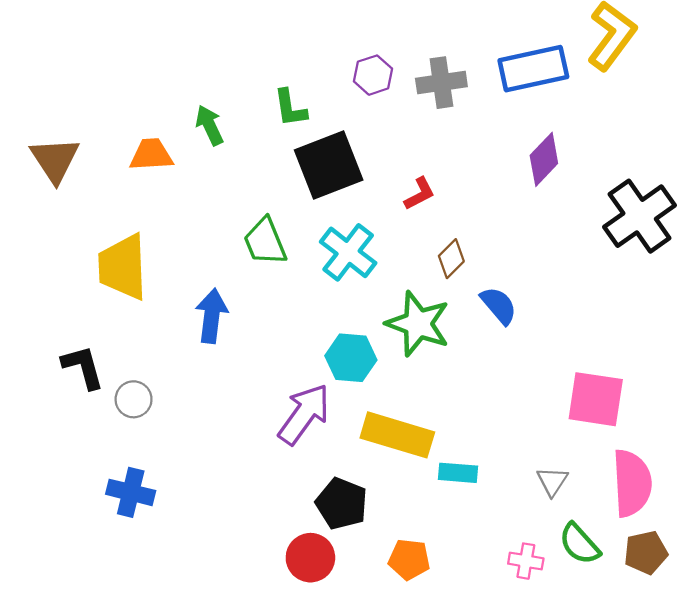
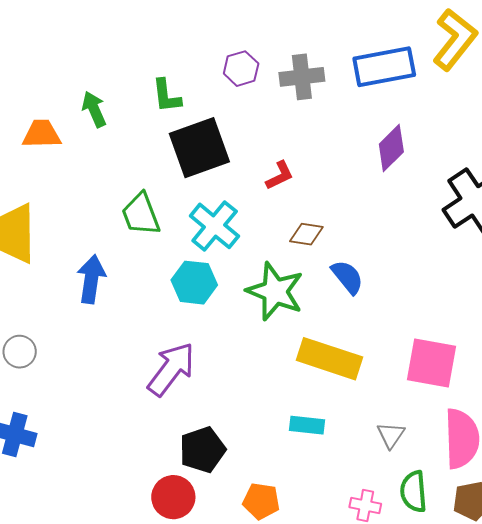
brown diamond: (451, 259) -> (306, 234), turned 52
cyan hexagon: (351, 358) -> (194, 283), moved
yellow rectangle: (397, 435) -> (330, 359), moved
black pentagon: (342, 504) -> (202, 450), turned 30
green semicircle: (580, 544) -> (414, 492), turned 36

